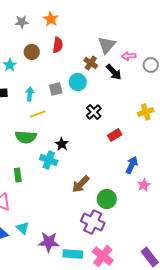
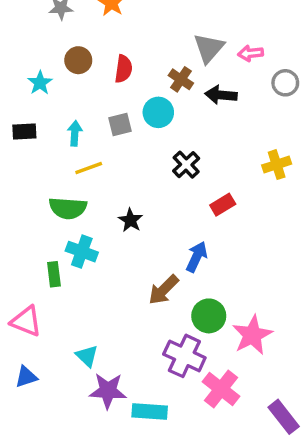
red semicircle: (58, 45) -> (124, 69), moved
pink arrow: (129, 56) -> (251, 53), moved
black arrow: (114, 72) -> (221, 95), turned 138
cyan cross: (49, 160) -> (82, 252), moved
blue arrow: (132, 165) -> (197, 257), moved
pink star: (144, 185) -> (252, 335), moved, size x1.6
cyan triangle: (23, 228) -> (87, 356), moved
pink cross: (103, 256) -> (221, 389), moved

